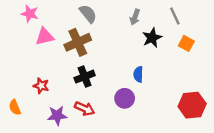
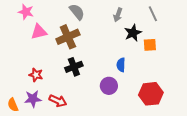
orange square: (186, 43) -> (150, 45), moved, turned -32
red hexagon: (192, 105) -> (151, 94), moved
orange semicircle: (15, 107) -> (13, 105), moved
red arrow: (85, 109) -> (58, 101), moved
purple star: (57, 115) -> (33, 99), moved

